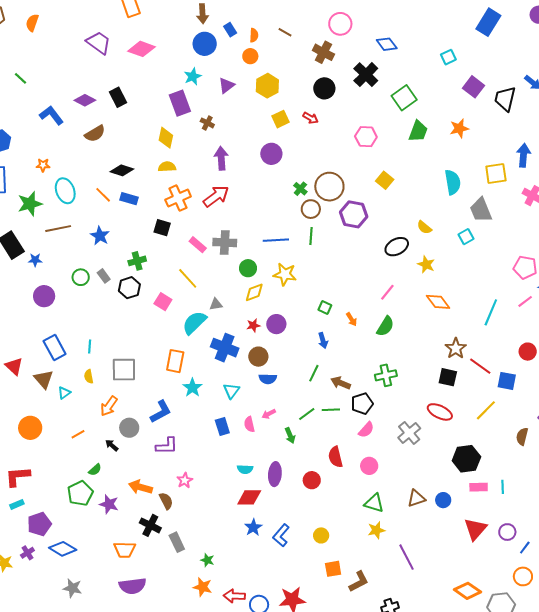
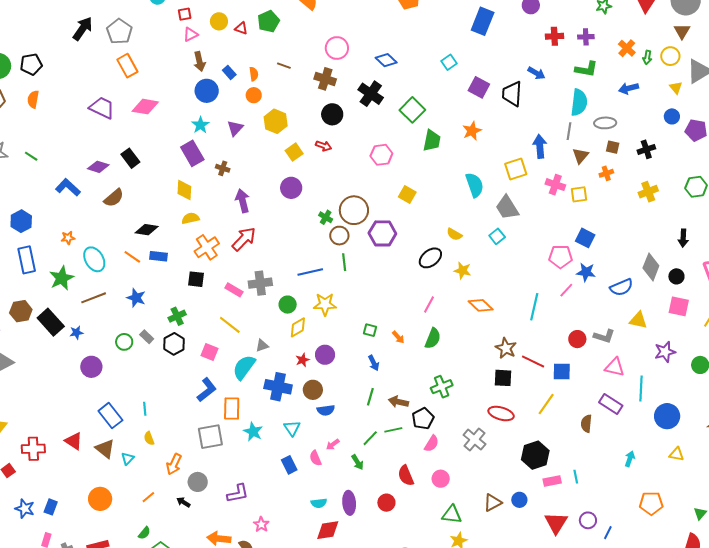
gray square: (124, 370) -> (210, 437), moved
blue L-shape: (161, 412) -> (207, 390), moved
green semicircle: (95, 470) -> (144, 533), moved

